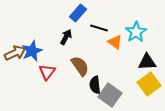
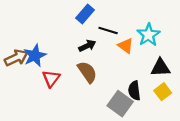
black arrow: (66, 37) -> (87, 46), moved, turned 35
yellow square: (149, 84) -> (163, 92), size x0.7
black semicircle: (95, 85) -> (134, 91), moved

